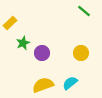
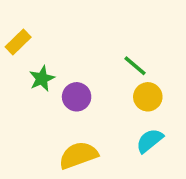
green line: (84, 11) -> (135, 66), moved
cyan semicircle: (70, 83) -> (150, 141), moved

